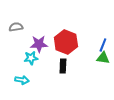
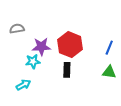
green triangle: (103, 58) -> (109, 72), moved
cyan arrow: (22, 80) -> (23, 85), turned -40

